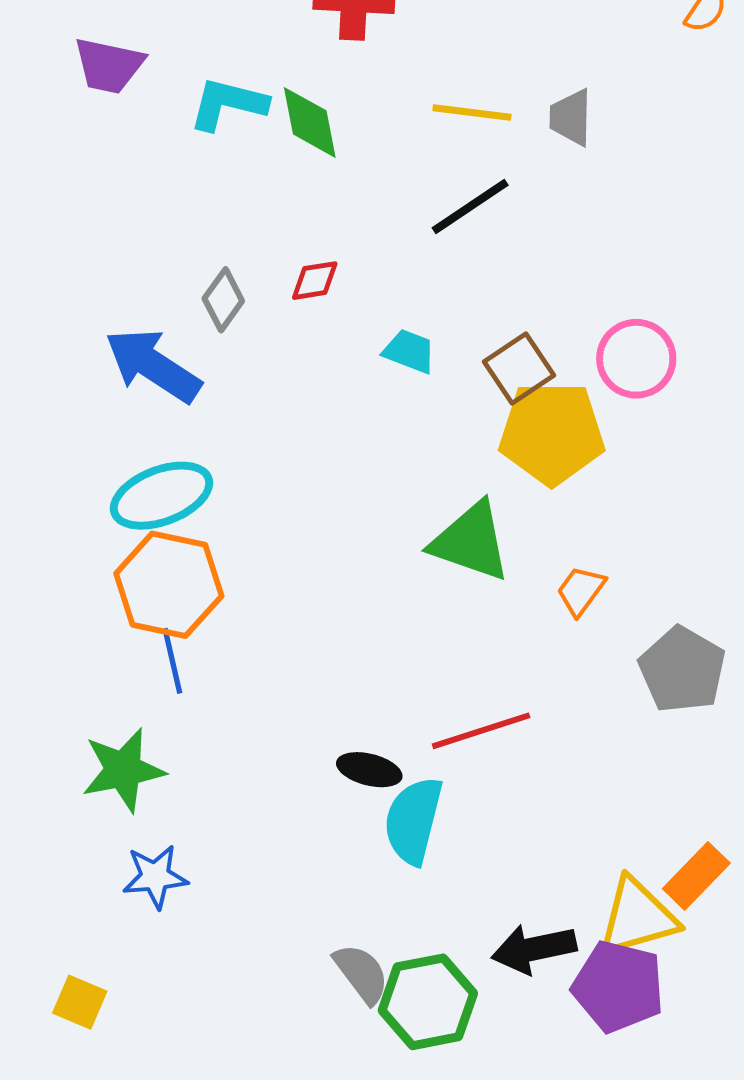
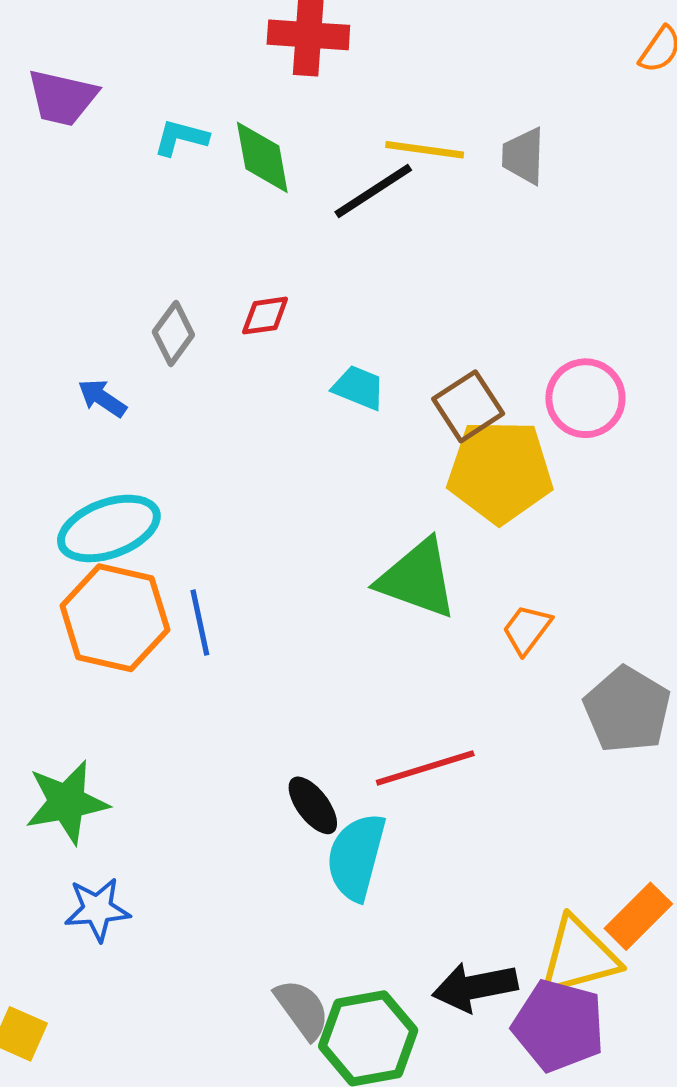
cyan L-shape: (228, 104) -> (181, 138), size x0.7
black line: (470, 207) -> (373, 191), moved
blue arrow: (153, 365) -> (102, 398), size x0.5
blue line: (172, 661) -> (200, 623), moved
black ellipse: (369, 770) -> (313, 805), turned 38

